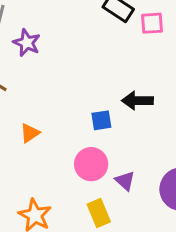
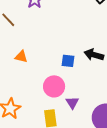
orange triangle: (30, 133) -> (21, 57), turned 32

